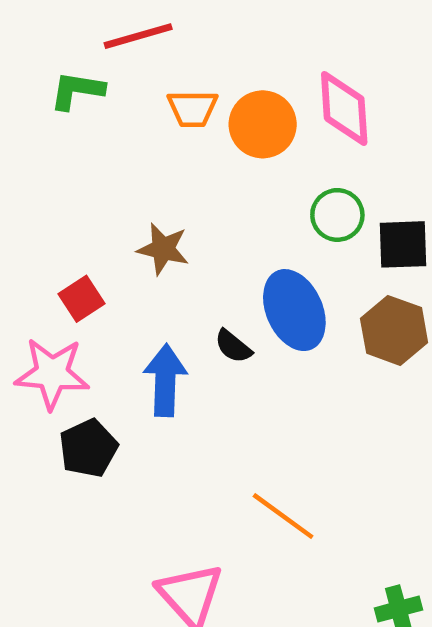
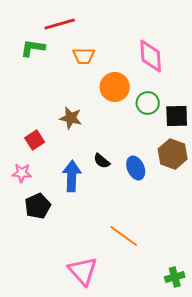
orange circle: (263, 124) -> (115, 87), moved
blue ellipse: (294, 310) -> (136, 168), moved, size x0.7
pink star: (52, 373) -> (22, 173), size x0.6

